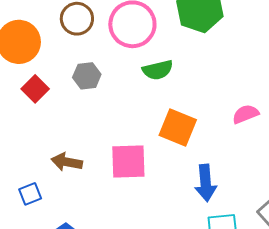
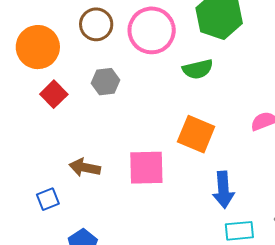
green semicircle: (158, 70) -> (198, 69), moved

